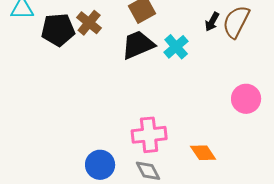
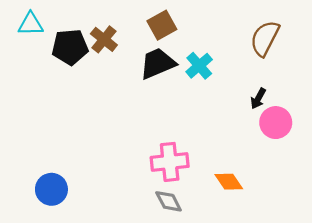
black arrow: (212, 22) -> (258, 98), moved
blue circle: (100, 165) -> (51, 189), moved

